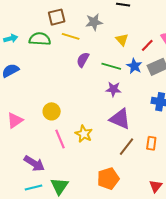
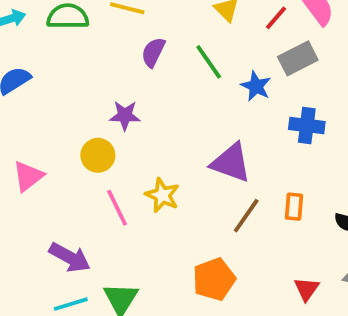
green line: (111, 66) -> (209, 62), turned 42
blue star: (134, 66) -> (256, 86), moved
purple star: (113, 89) -> (125, 115), moved

